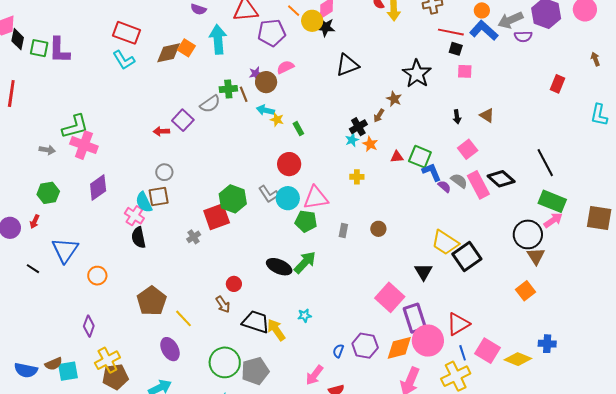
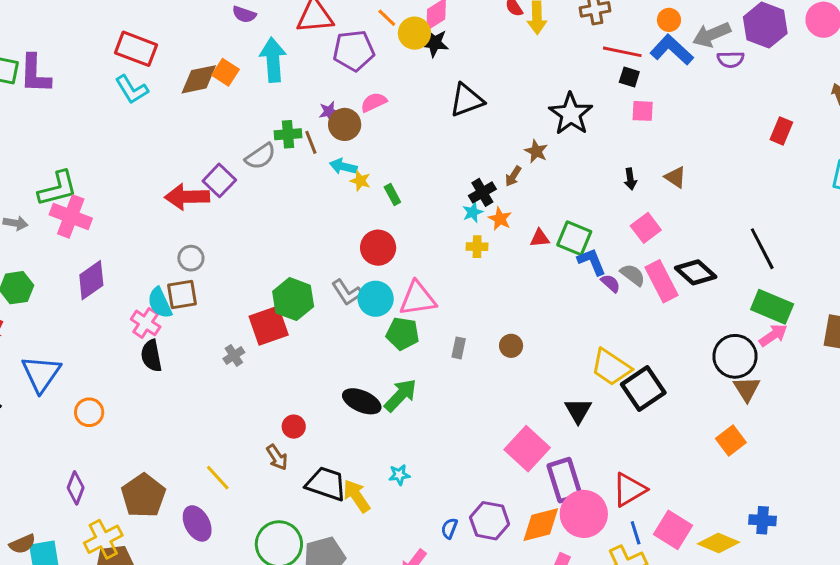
red arrow: (161, 131) -> (187, 197), size x1.8
yellow cross: (357, 177) -> (477, 247), moved
brown pentagon: (152, 301) -> (143, 496), moved

